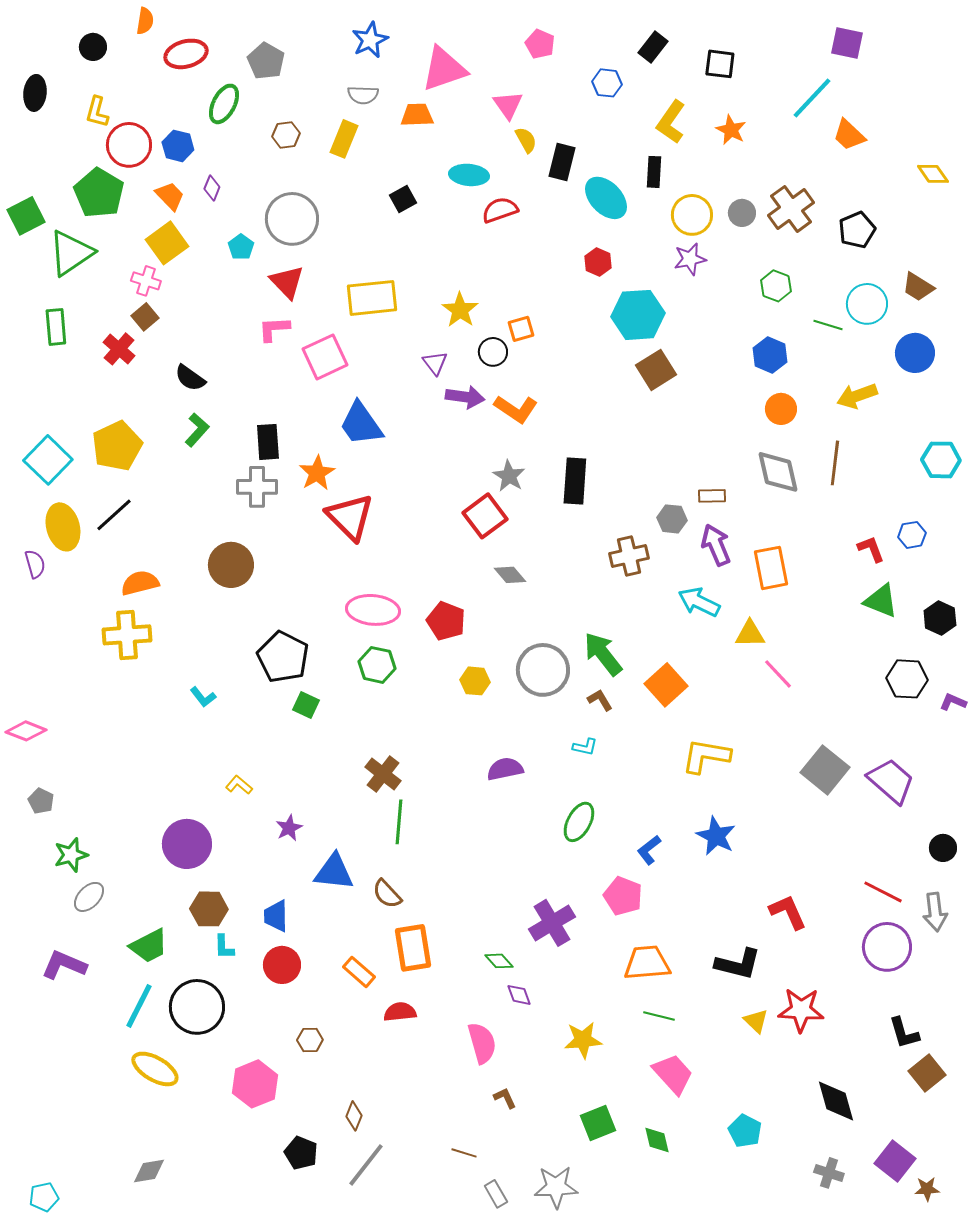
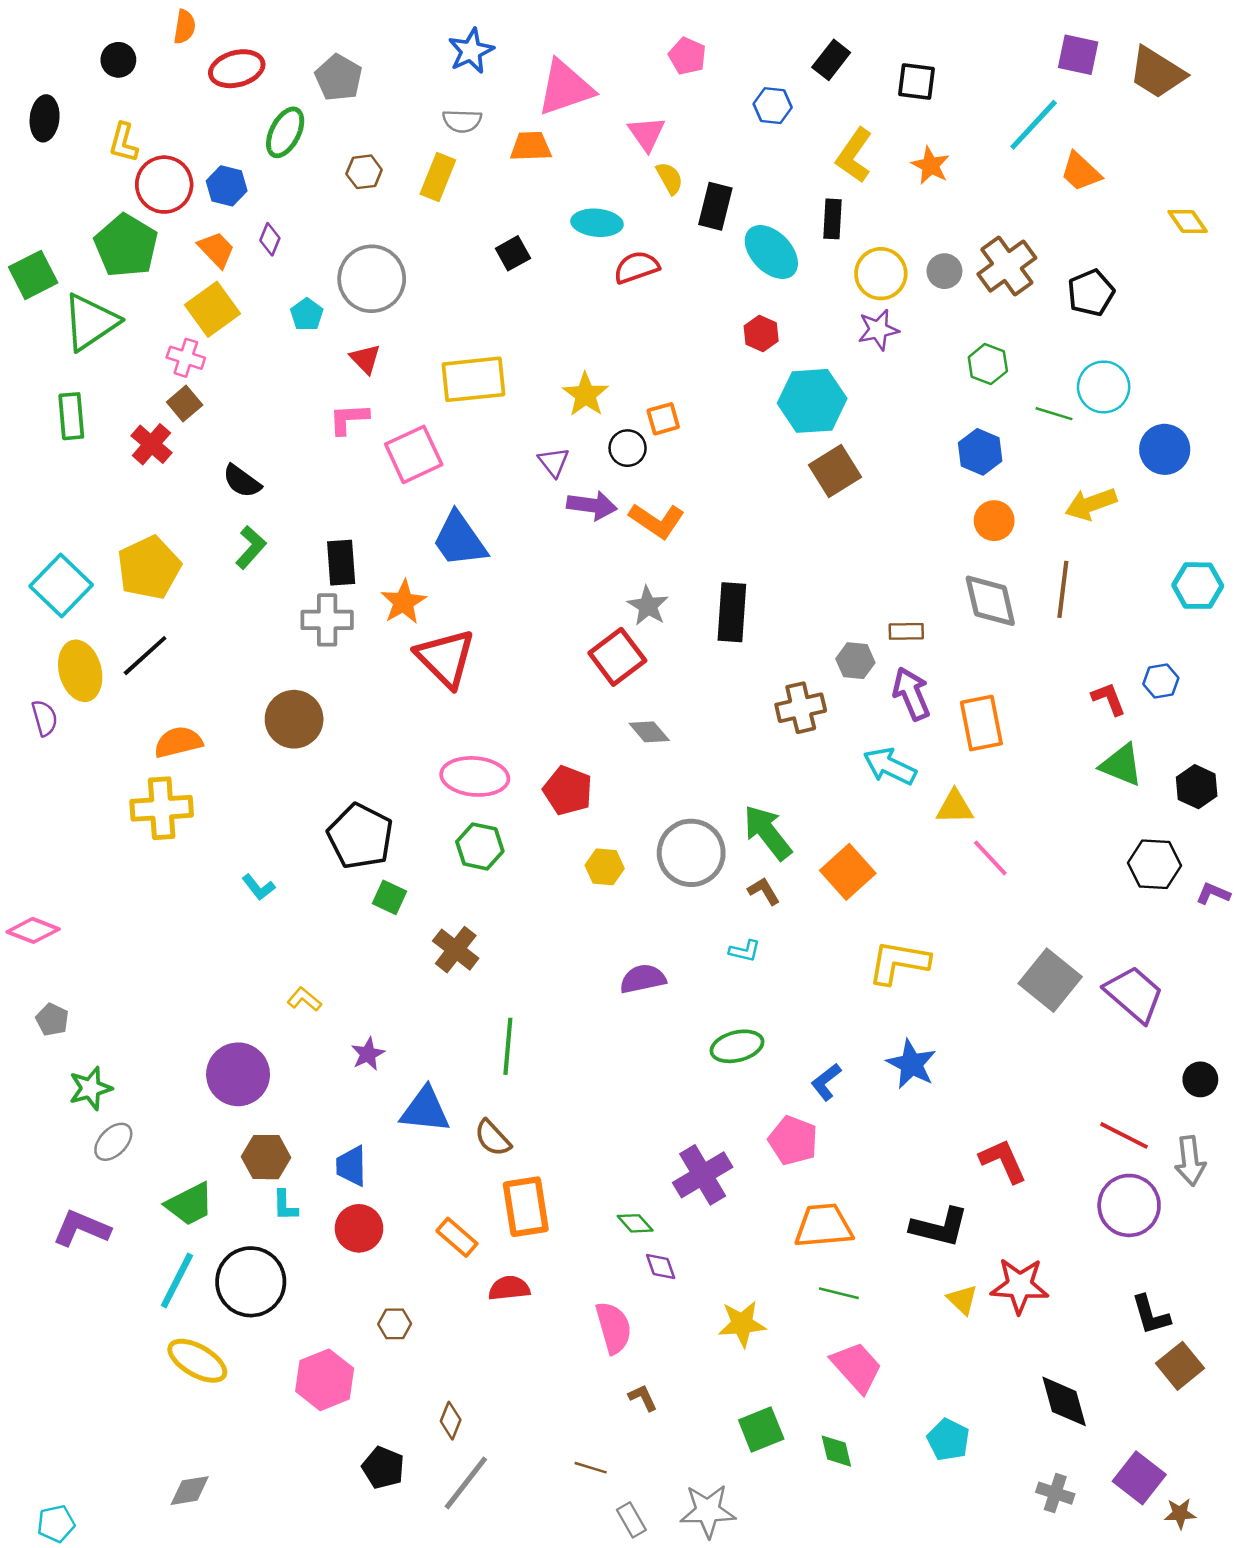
red triangle: (287, 282) -> (365, 359), size x0.7
brown trapezoid: (918, 287) -> (1157, 73), moved, size x1.4
brown cross: (383, 774) -> (456, 950), moved
green ellipse: (579, 822) -> (737, 1046), turned 48

